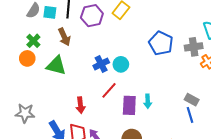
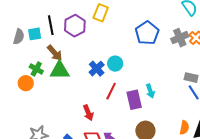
green cross: (33, 41) -> (36, 69), moved
blue pentagon: (161, 43) -> (147, 33), turned 30
gray cross: (194, 47) -> (180, 38), moved
green triangle: (56, 66) -> (60, 70), moved

